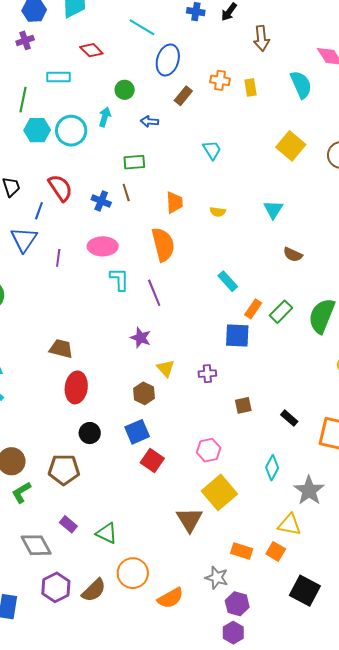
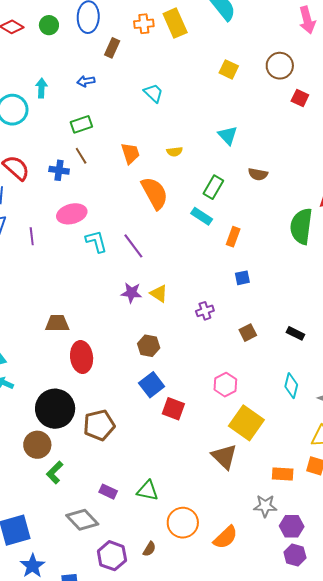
yellow rectangle: (250, 87) -> (175, 23), size x1.6
green circle: (125, 90) -> (49, 25), moved
yellow square: (291, 146) -> (229, 69), size x0.7
orange semicircle: (163, 244) -> (155, 193), moved
green rectangle: (281, 312) -> (213, 187), moved
blue square: (237, 335) -> (242, 278), moved, size x0.6
yellow triangle: (166, 368) -> (159, 294), moved
black circle: (90, 433) -> (55, 409), moved, size x1.8
brown pentagon: (64, 470) -> (99, 425), moved
brown semicircle: (94, 590) -> (149, 549), size x0.6

